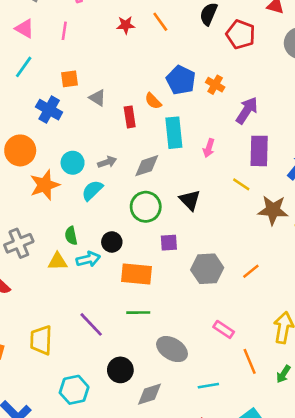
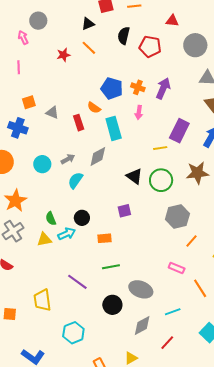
purple arrow: (247, 110) -> (163, 88), moved
pink arrow: (209, 148) -> (139, 112), moved
purple rectangle: (259, 151) -> (179, 131), turned 35
yellow line: (241, 184) -> (160, 148), moved, turned -32
orange star: (45, 185) -> (15, 201), moved
cyan semicircle: (92, 190) -> (75, 180), moved
green circle: (146, 207) -> (161, 180), moved
gray hexagon: (207, 269) -> (177, 217), moved
orange line: (251, 271) -> (191, 241), moved
orange rectangle: (137, 274) -> (105, 238), size x0.6
black circle: (120, 370) -> (112, 305), moved
gray diamond: (150, 394) -> (142, 325), moved

